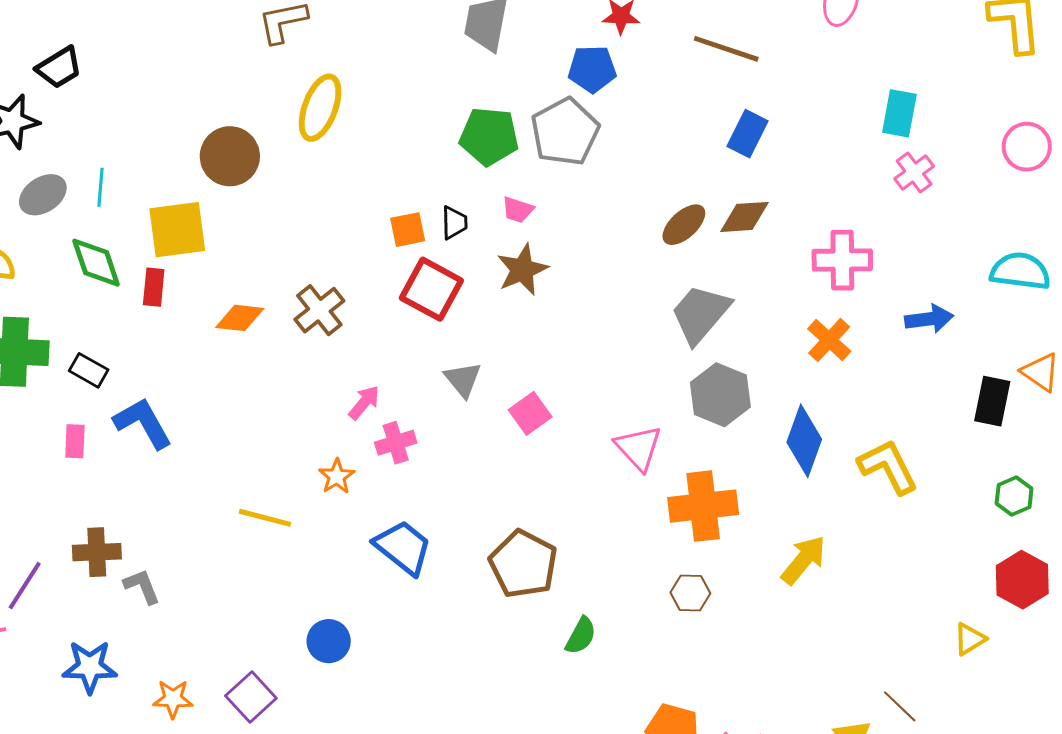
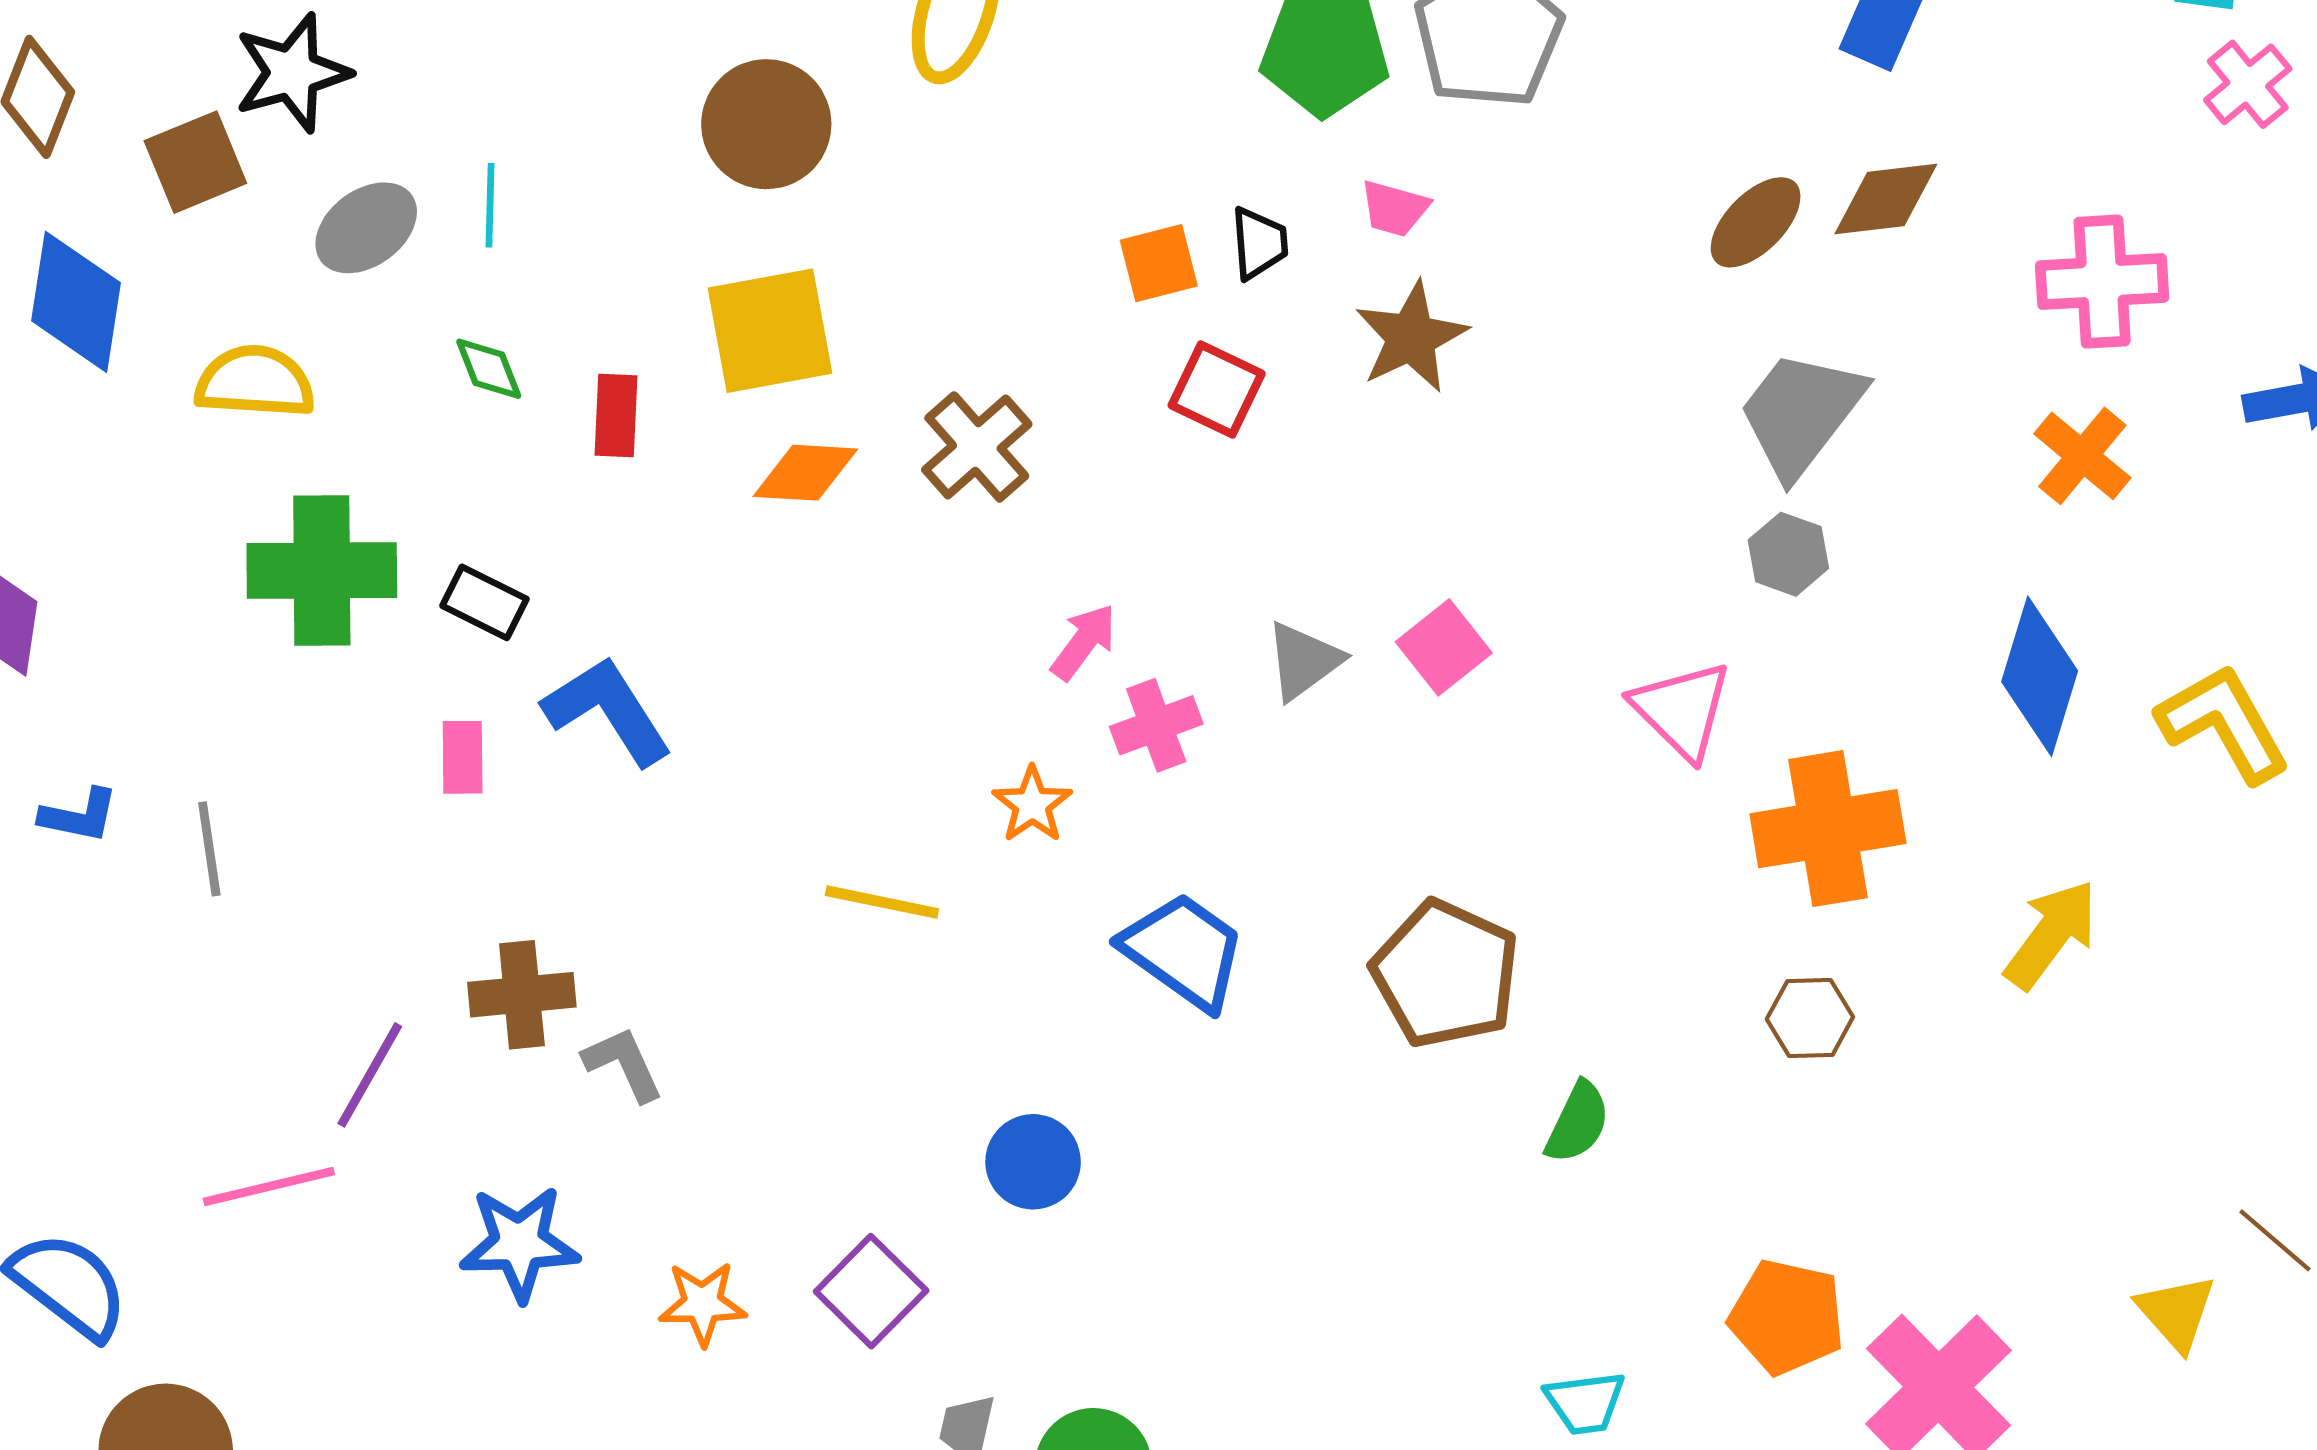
yellow square: (177, 230) -> (770, 331), moved
green diamond: (96, 263) -> (489, 369), size x0.6
red square: (431, 289) -> (1217, 390), size x0.7
gray triangle: (463, 379) -> (1304, 661), moved, turned 36
gray hexagon: (720, 395) -> (1788, 554), moved, size x0.6

